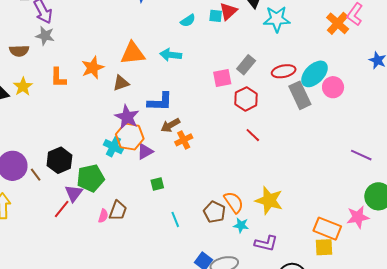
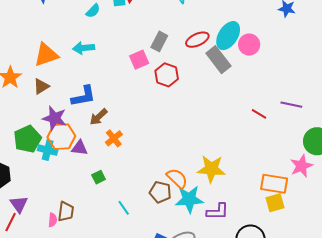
red line: (253, 135) -> (259, 114), moved
orange cross: (184, 140) -> (114, 138), moved
purple triangle: (145, 151) -> (80, 148), turned 48
green pentagon: (91, 178) -> (27, 139), moved
cyan star: (241, 225) -> (189, 199), size x1.8

